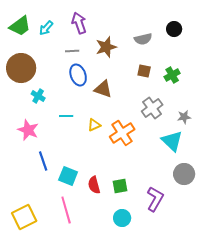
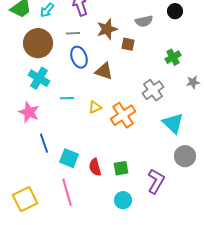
brown circle: (21, 68) -> (38, 43), moved
brown square: (144, 71) -> (128, 44), moved
cyan cross: (38, 96) -> (39, 78), size x1.5
gray star: (184, 117) -> (193, 82), moved

